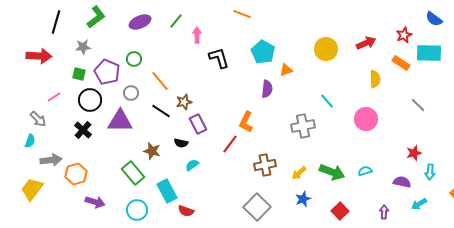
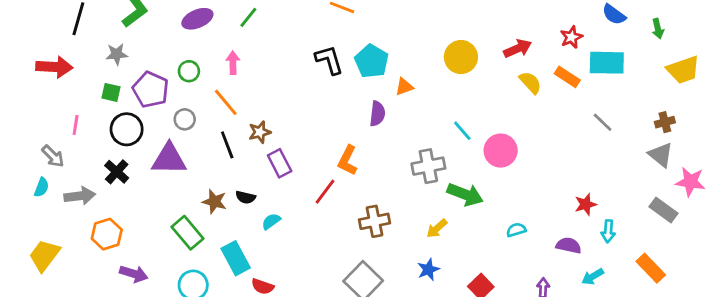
pink arrow: (197, 35) -> (233, 63), moved
black L-shape: (219, 58) -> (329, 60), moved
yellow semicircle: (375, 79) -> (530, 83), moved, turned -42
pink line: (54, 97) -> (76, 125), turned -48
gray line: (418, 105) -> (603, 122), moved
black line: (161, 111) -> (227, 145), turned 36
pink circle: (366, 119) -> (501, 151), moved
black semicircle: (181, 143) -> (246, 197), moved
gray arrow: (51, 160) -> (80, 196), moved
green arrow: (332, 172) -> (465, 194), moved
yellow arrow: (299, 173) -> (437, 228), moved

